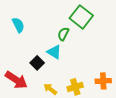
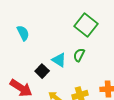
green semicircle: (63, 34) -> (79, 55), moved

